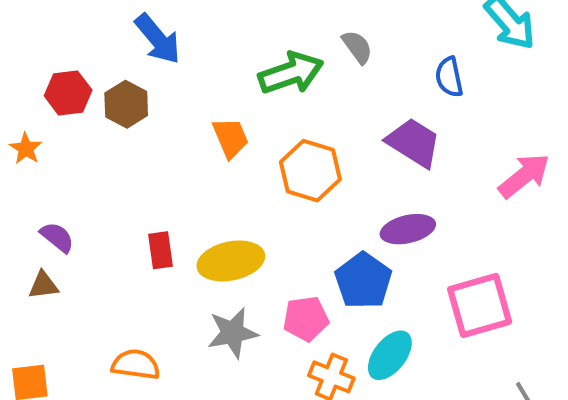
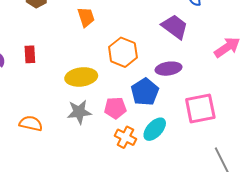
orange hexagon: (310, 171) -> (123, 52), moved
red rectangle: (161, 250) -> (30, 54), moved

